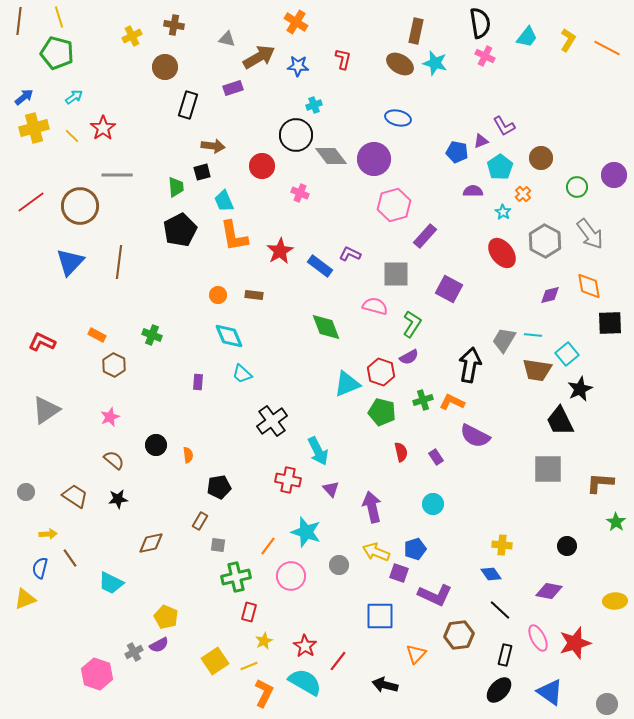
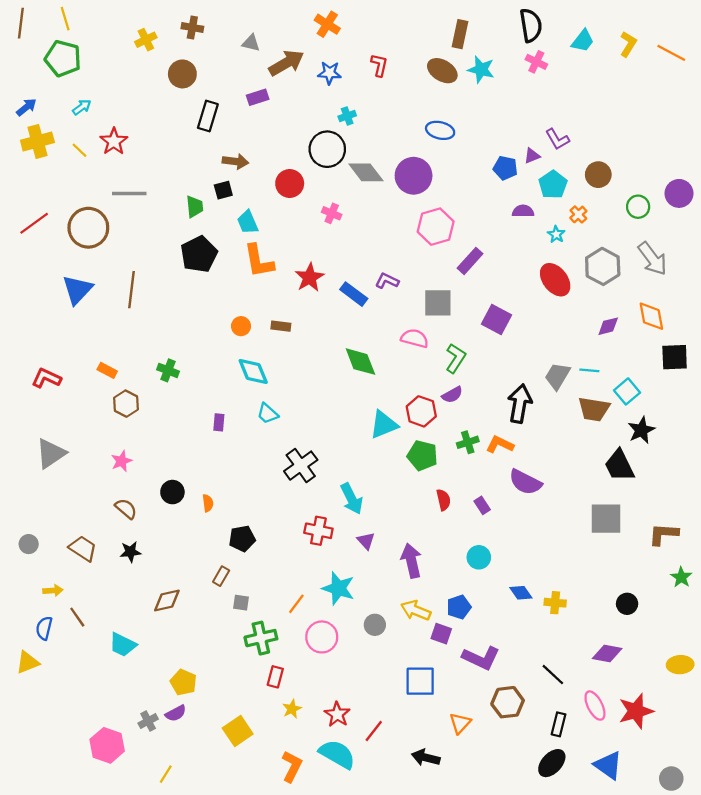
blue diamond: (491, 574) -> (521, 593), moved
yellow line: (249, 666) -> (166, 774), moved, turned -36

